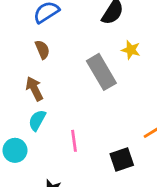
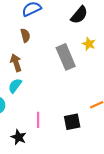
pink line: (74, 141) -> (38, 120), moved

